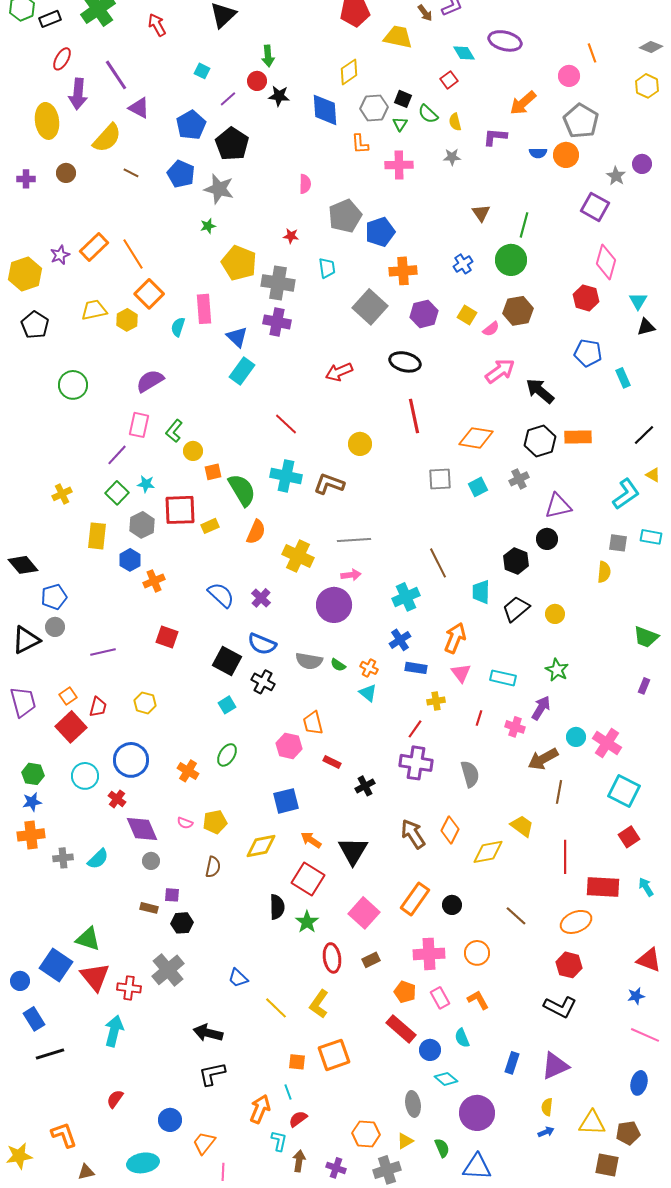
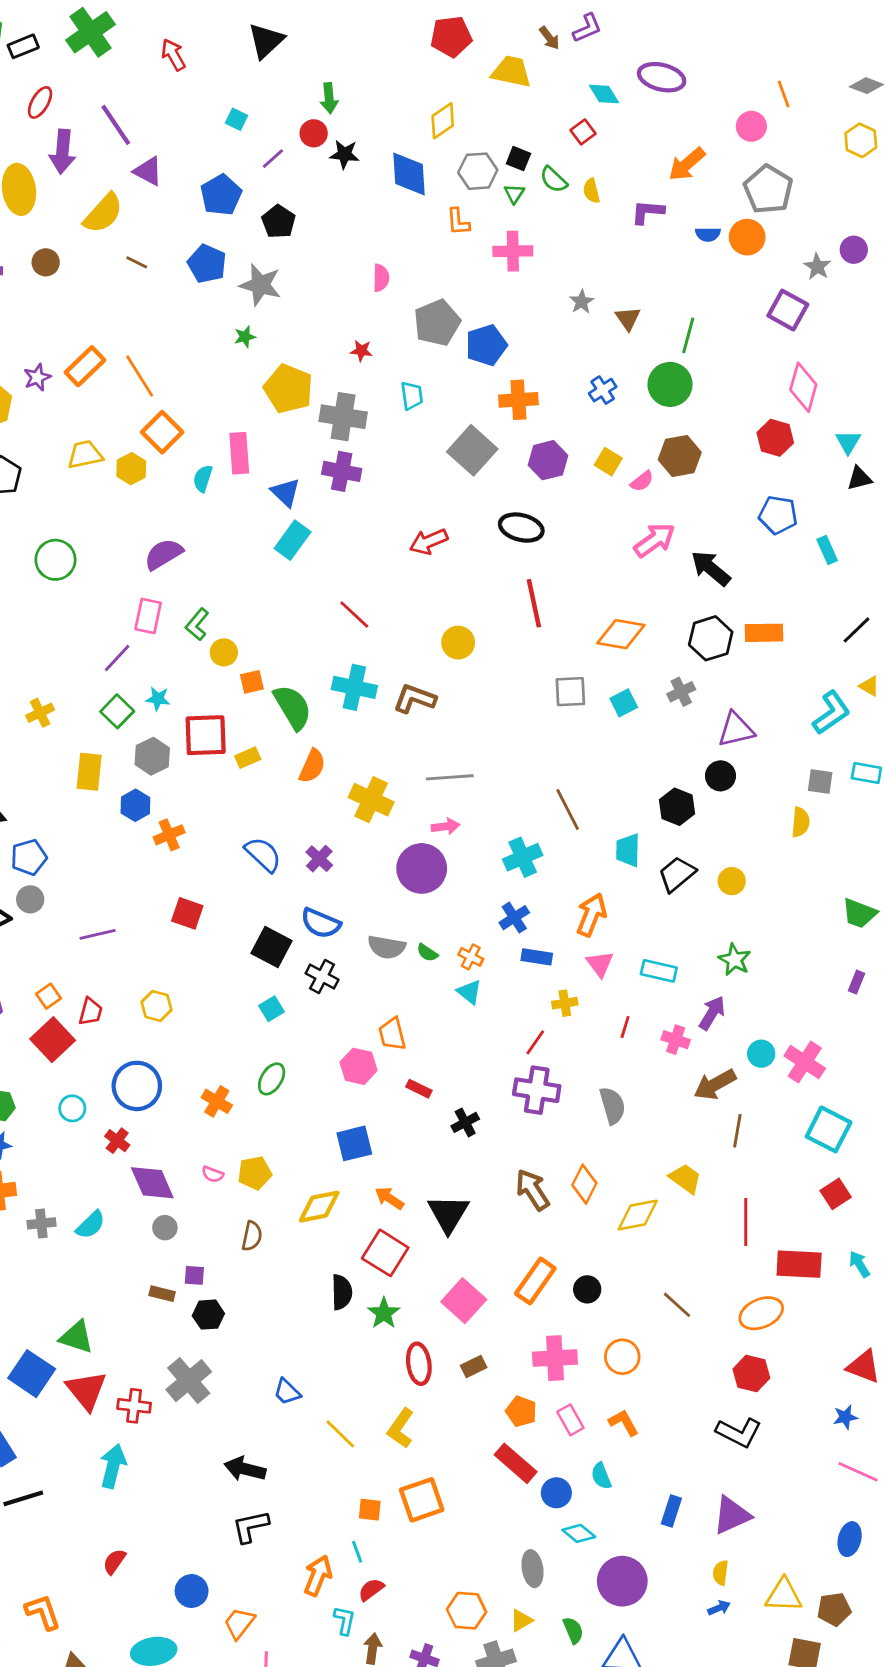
black pentagon: (232, 144) -> (279, 222), size x0.7
gray star: (452, 157) -> (582, 302), moved, turned -30
cyan circle: (85, 776) -> (72, 1108), size x0.7

